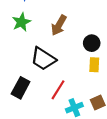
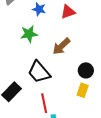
red line: (58, 90) -> (44, 103), turned -60

